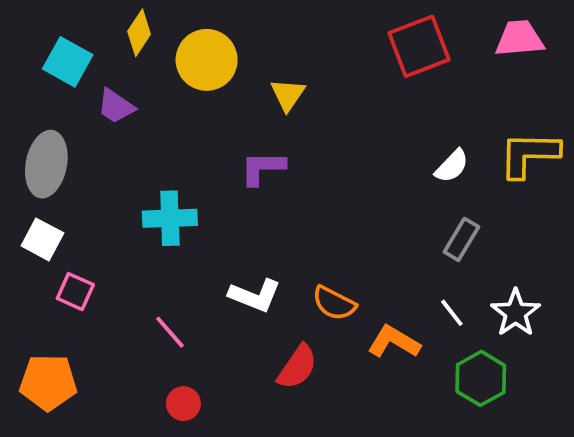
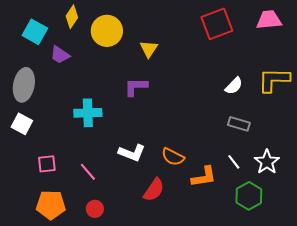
gray rectangle: (461, 239) -> (239, 124), turned 75
pink square: (75, 292) -> (47, 164), moved, turned -30
orange L-shape: (394, 342) -> (204, 177), turned 140
orange pentagon: (48, 382) -> (51, 205), moved

